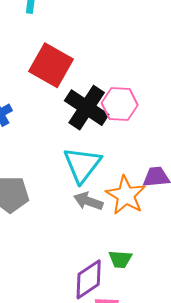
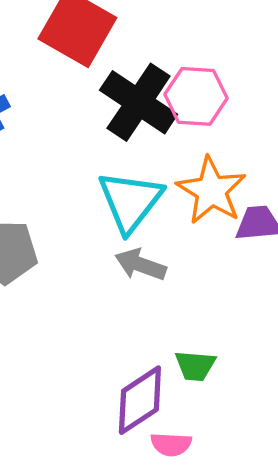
orange star: (126, 195) -> (211, 191), moved

